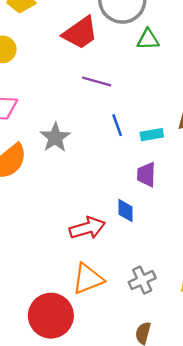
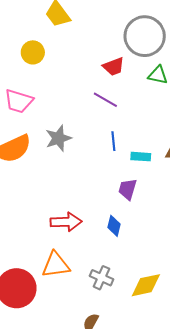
red trapezoid: (80, 33) -> (114, 67), moved, size x0.7
blue diamond: (125, 211) -> (114, 226), moved
gray cross: (142, 280) -> (101, 278), turned 35

